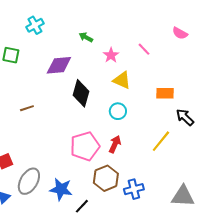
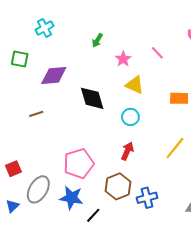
green arrow: (86, 37) -> (97, 40), turned -88
purple diamond: (59, 65) -> (54, 76), moved
black diamond: (81, 93) -> (92, 98), turned -32
pink pentagon: (85, 146) -> (79, 164), moved

